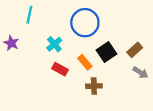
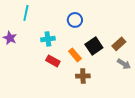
blue circle: (85, 23) -> (75, 20), size x0.6
cyan cross: (54, 44) -> (48, 39), turned 32

